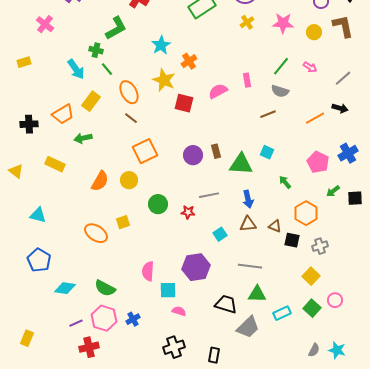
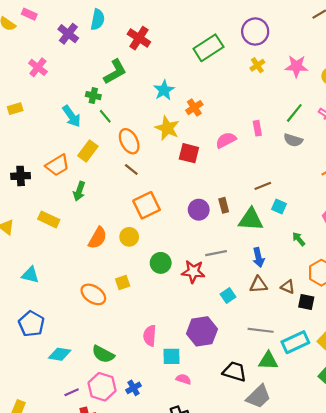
brown line: (268, 114) -> (263, 186), moved
green arrow: (83, 138) -> (79, 191), turned -60
red star: (188, 212) -> (193, 272), size x1.5
cyan rectangle: (282, 313) -> (295, 342), moved, size x1.4

